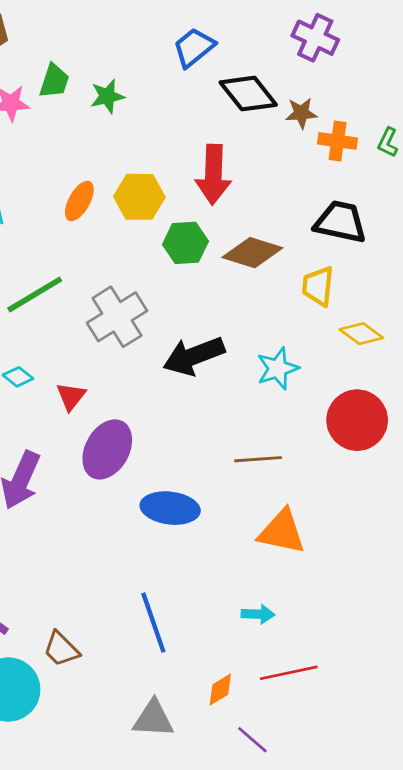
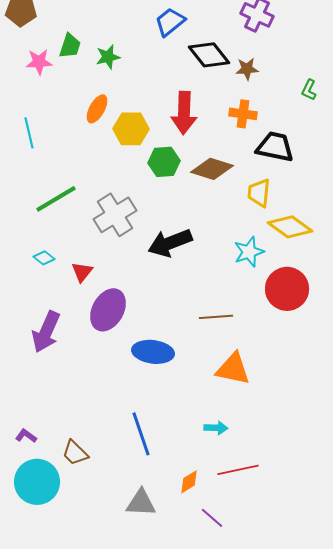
orange cross: (338, 141) -> (243, 114), moved
orange ellipse: (79, 201) -> (97, 109), moved
yellow diamond: (361, 334) -> (290, 227), size x1.4
cyan star: (278, 368) -> (249, 252), moved

